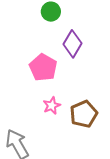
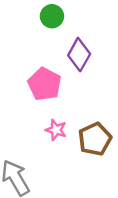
pink star: (52, 106) -> (56, 130), turned -30

